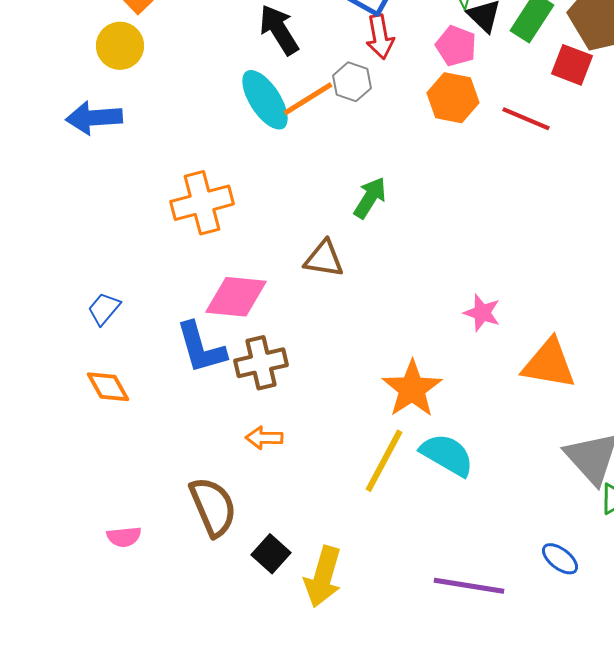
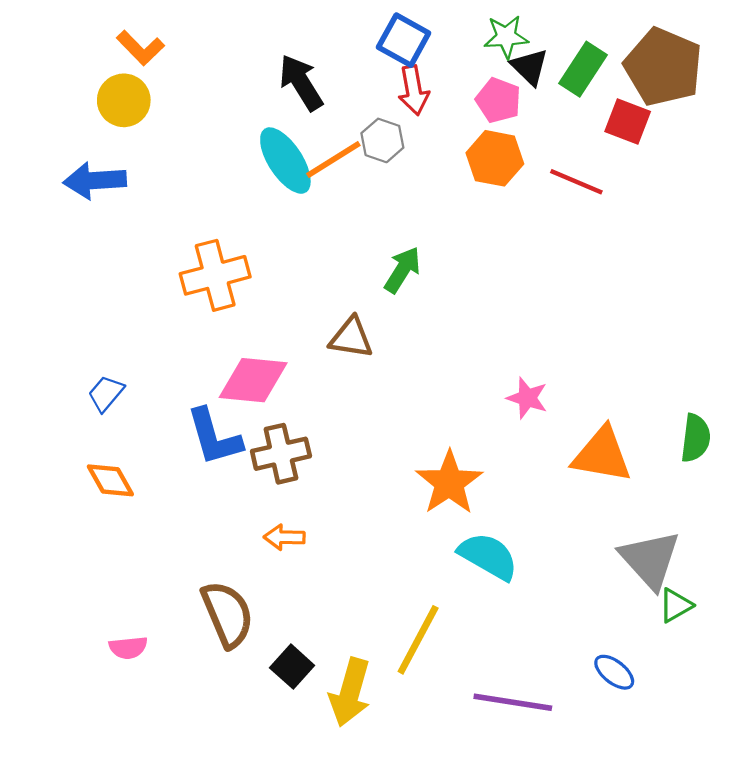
yellow line: (384, 461) -> (418, 640), moved

